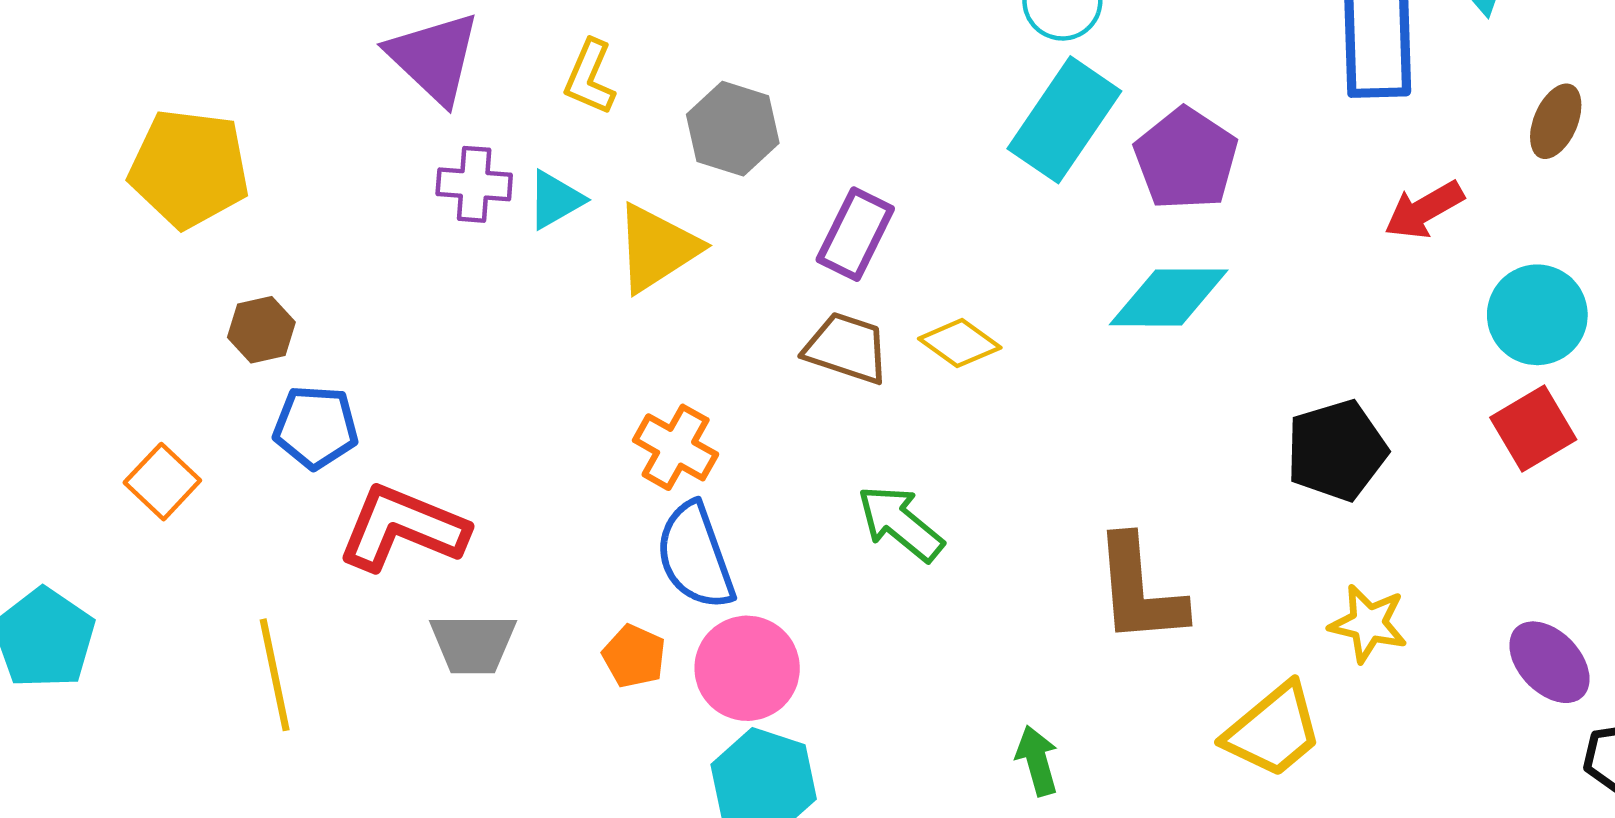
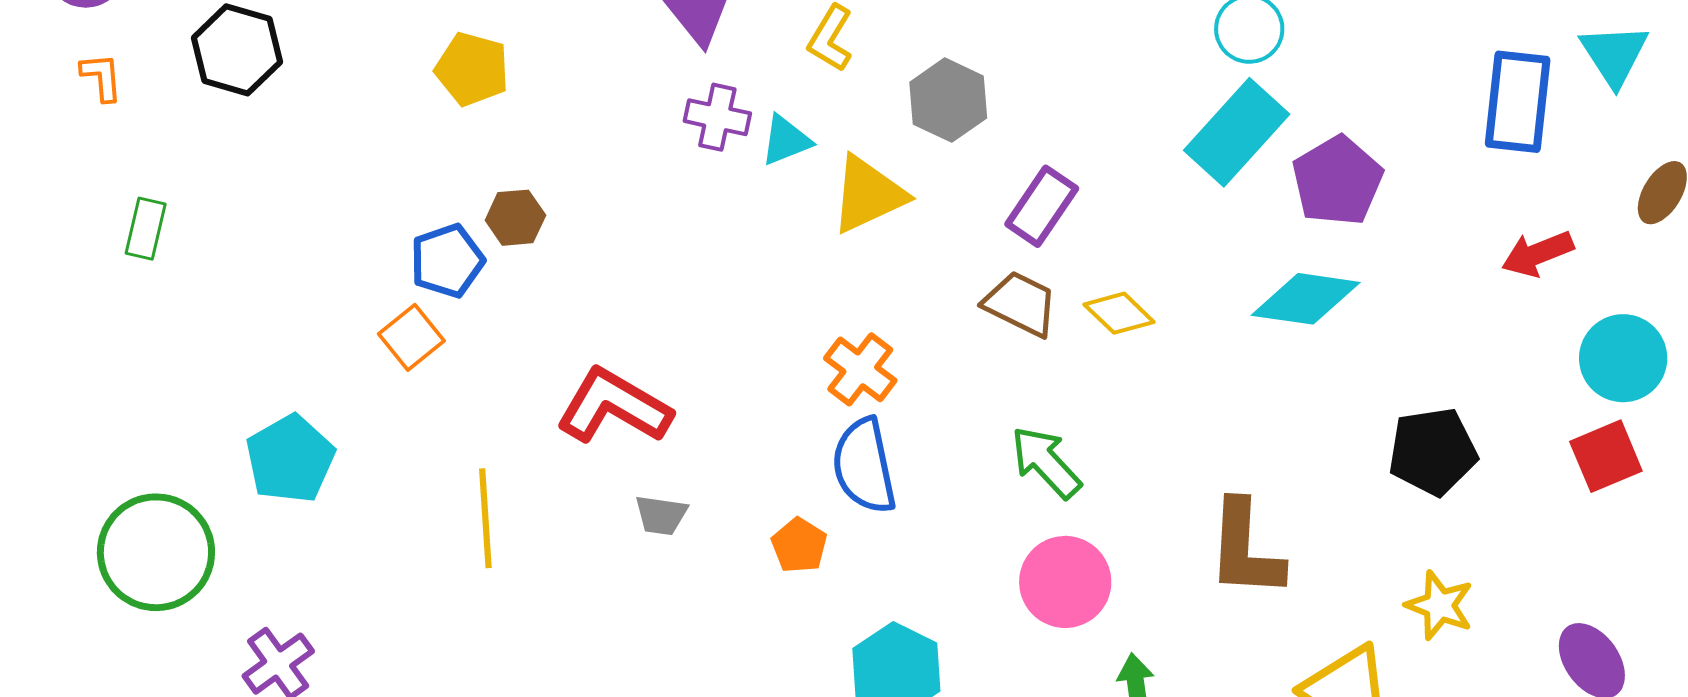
yellow pentagon: (189, 168) -> (472, 69), size x0.7
blue pentagon: (316, 427) -> (447, 261), moved, turned -30
gray trapezoid: (473, 644) -> (661, 515), size x0.7
pink circle: (747, 668) -> (1065, 582), moved

